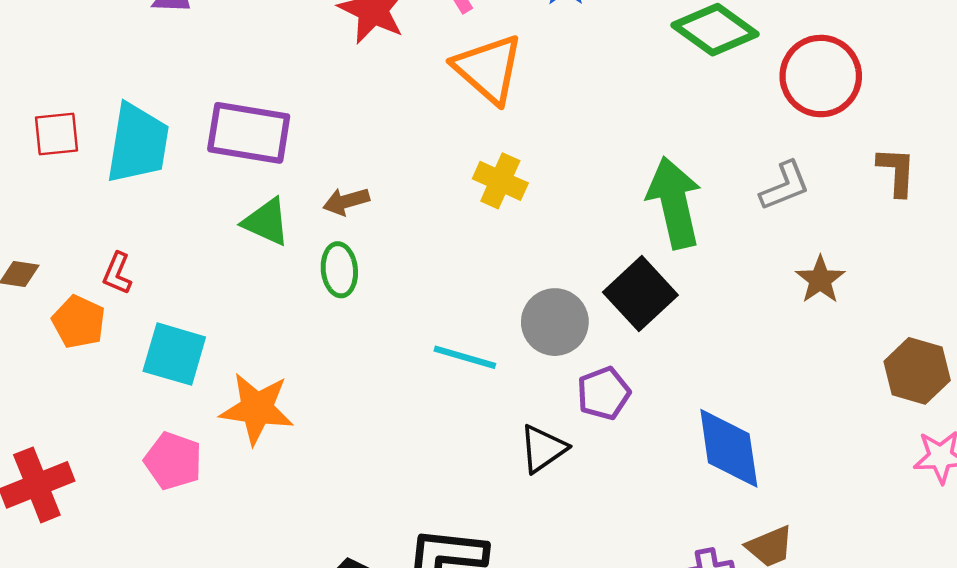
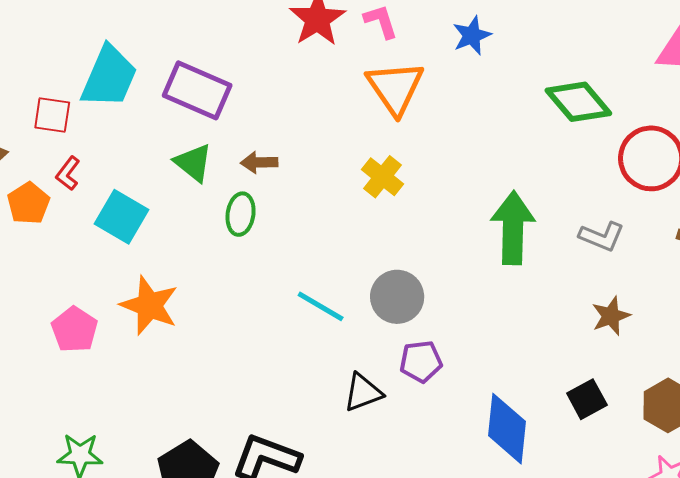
red square: (57, 134) -> (52, 115), moved
gray L-shape: (785, 186) -> (602, 236), turned 30
black square: (640, 294) -> (587, 399), moved, size x0.7
cyan square: (174, 354) -> (121, 217), moved

